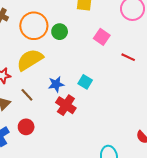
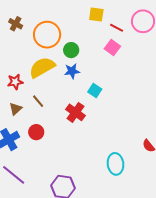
green circle: (60, 32) -> (71, 50), moved
red line: (128, 57) -> (117, 28), moved
blue star: (56, 84) -> (72, 71), moved

